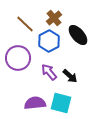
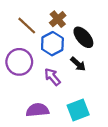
black arrow: (70, 76) -> (78, 64), moved
cyan square: (61, 103) -> (78, 110), moved, turned -35

